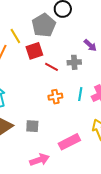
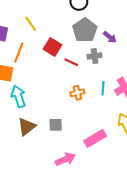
gray pentagon: (44, 25) -> (85, 30), moved
yellow line: (15, 36) -> (31, 24), moved
red square: (34, 51) -> (53, 47), turned -36

